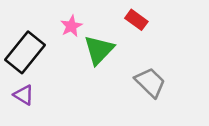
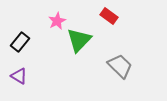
black rectangle: (25, 52) -> (20, 42), size x0.6

